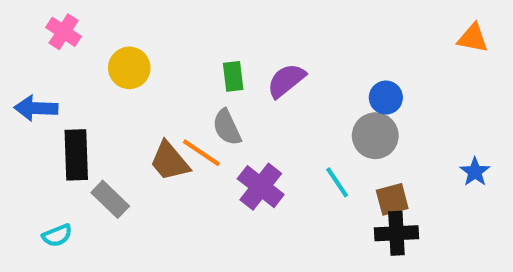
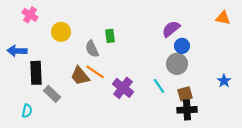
purple semicircle: (286, 81) -> (171, 29), moved
gray semicircle: (227, 127) -> (92, 49), moved
cyan semicircle: (57, 235) -> (27, 111), turned -56

